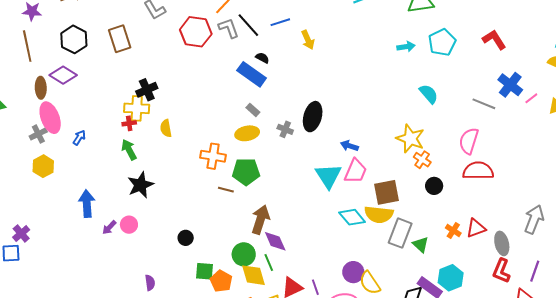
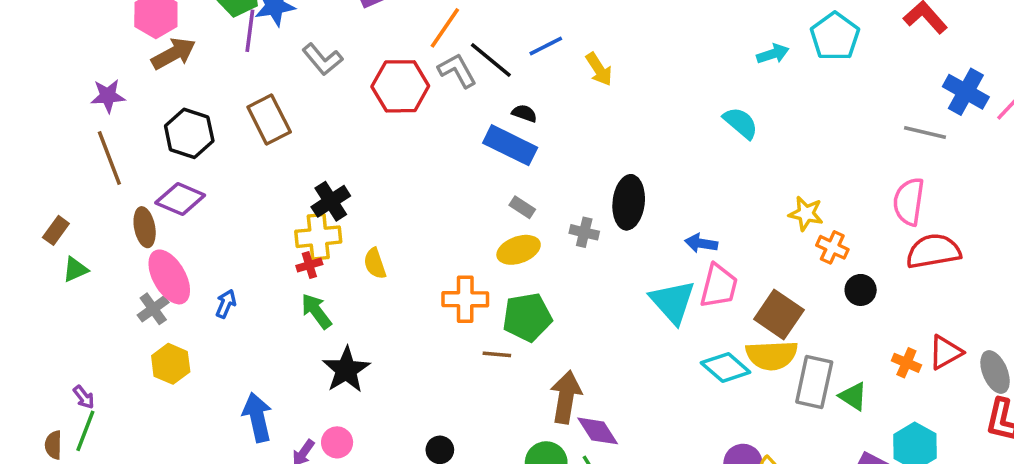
cyan semicircle: (429, 94) -> (741, 123), moved
yellow star: (410, 138) -> (806, 214), size x0.7
brown square: (386, 192) -> (779, 315), turned -36

